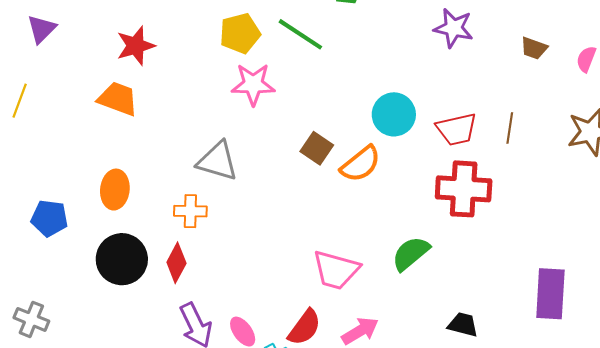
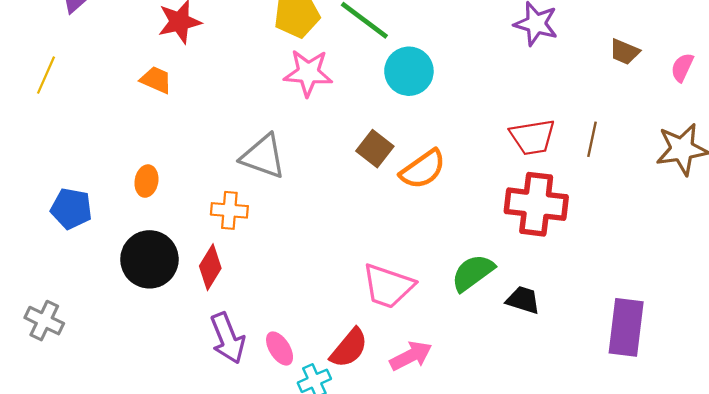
orange trapezoid: (118, 99) -> (156, 80), size x0.7
cyan circle: (394, 114) -> (409, 71), moved
orange ellipse: (115, 190) -> (146, 181), size x0.7
black trapezoid: (463, 325) -> (523, 300), moved

